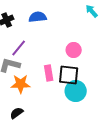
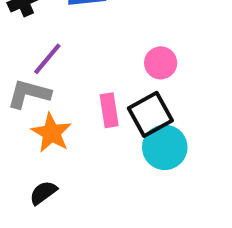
black square: (69, 75) -> (150, 114), turned -35
orange star: (21, 84) -> (51, 133), turned 30

